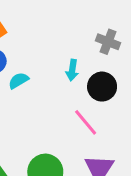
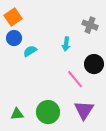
black circle: (102, 87) -> (94, 64), moved

